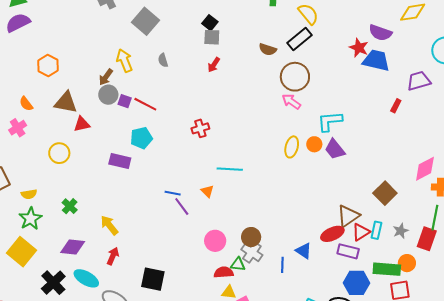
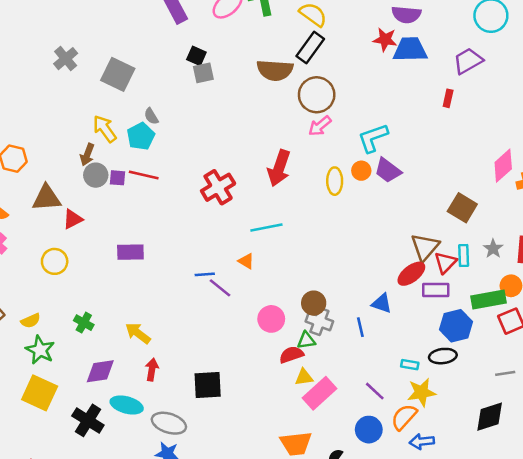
brown semicircle: (268, 49) -> (275, 70), size x1.6
red arrow: (214, 65) -> (279, 168), moved, size x1.8
pink arrow: (291, 101) -> (320, 126), turned -60
red cross: (200, 128) -> (218, 187), size x1.5
cyan pentagon: (141, 138) -> (141, 136), moved

